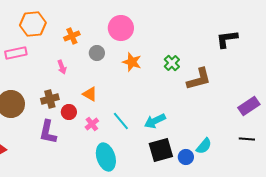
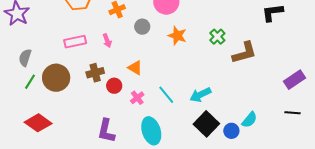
pink rectangle: (16, 53) -> (75, 42), moved
purple L-shape: (48, 132) -> (106, 131), moved
black square: (161, 150) -> (206, 124), turned -30

